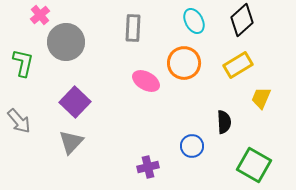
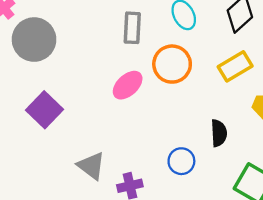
gray rectangle: (133, 28) -> (132, 28), moved
pink ellipse: (146, 81) -> (128, 85), turned -72
gray triangle: (71, 142) -> (91, 166), moved, turned -36

